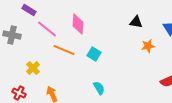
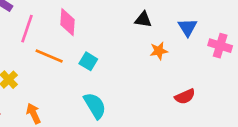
pink line: (47, 29) -> (27, 29), turned 70
cyan semicircle: (99, 88) -> (95, 106), size x1.5

